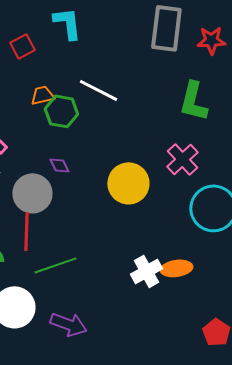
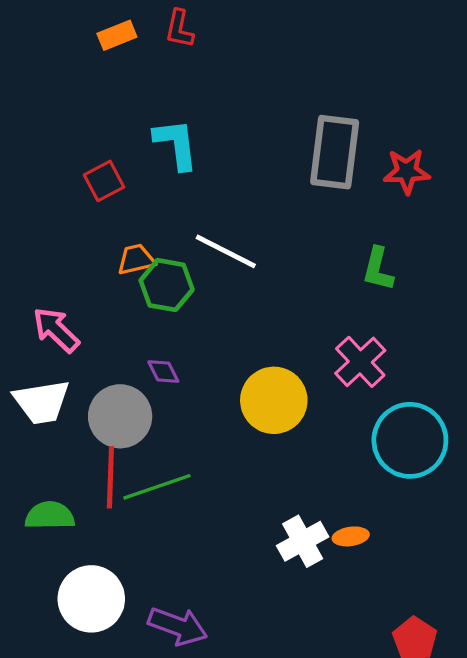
green L-shape: (193, 101) -> (378, 269), size x0.7
green line: (55, 265) -> (157, 487), moved
orange ellipse: (176, 268) -> (351, 536), size x0.7

